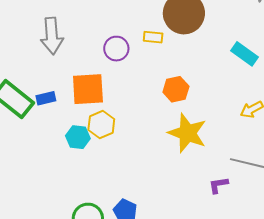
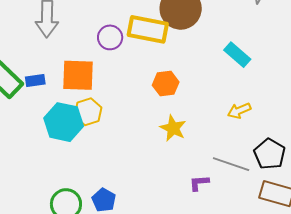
yellow rectangle: (153, 37) -> (148, 29), size x2.0
yellow star: (187, 133) -> (173, 128), size x0.7
cyan hexagon: (78, 137) -> (64, 122), size x1.6

